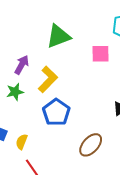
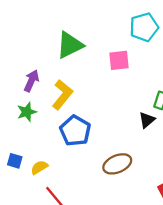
yellow semicircle: (22, 142) -> (39, 167), turned 42
brown ellipse: (91, 145) -> (117, 164), turned 30

